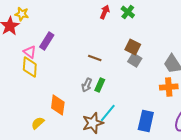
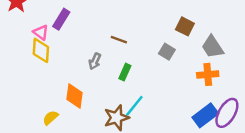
brown square: (133, 47) -> (185, 26), moved
gray square: (135, 60) -> (167, 52), moved
gray arrow: (87, 85) -> (95, 61), moved
blue rectangle: (146, 121) -> (205, 115), moved, turned 40

